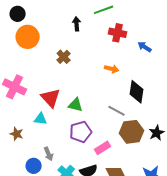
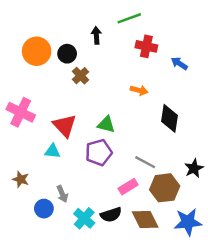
black circle: (18, 14) -> (67, 54), moved
green triangle: (76, 105) -> (106, 124), moved
gray line: (117, 111) -> (145, 162), moved
purple pentagon: (81, 132) -> (99, 152), moved
brown hexagon: (132, 132) -> (165, 188), moved
brown star: (17, 134) -> (21, 179), moved

